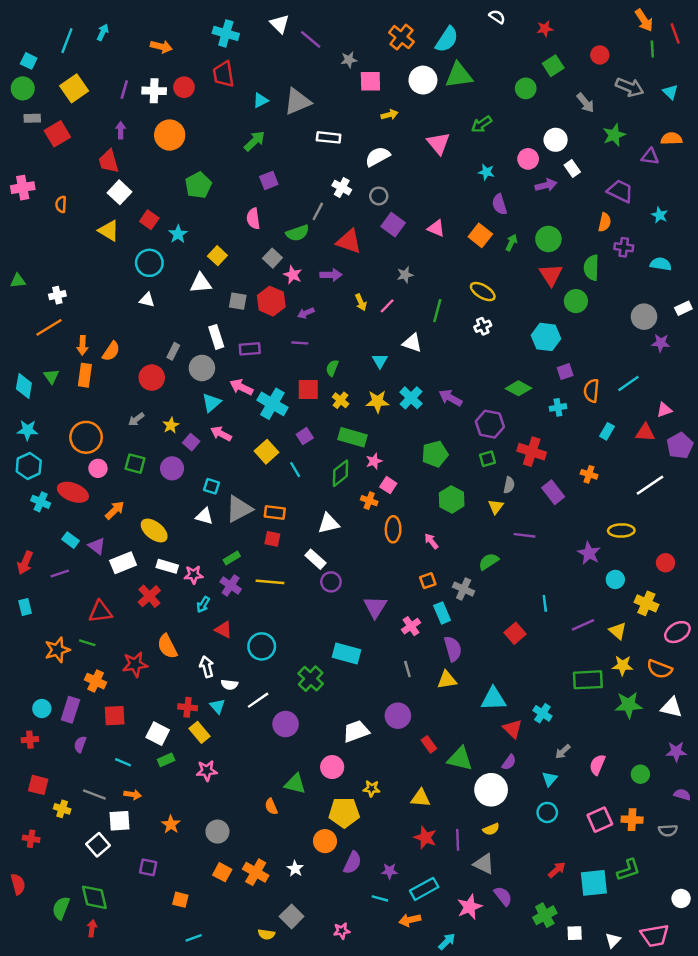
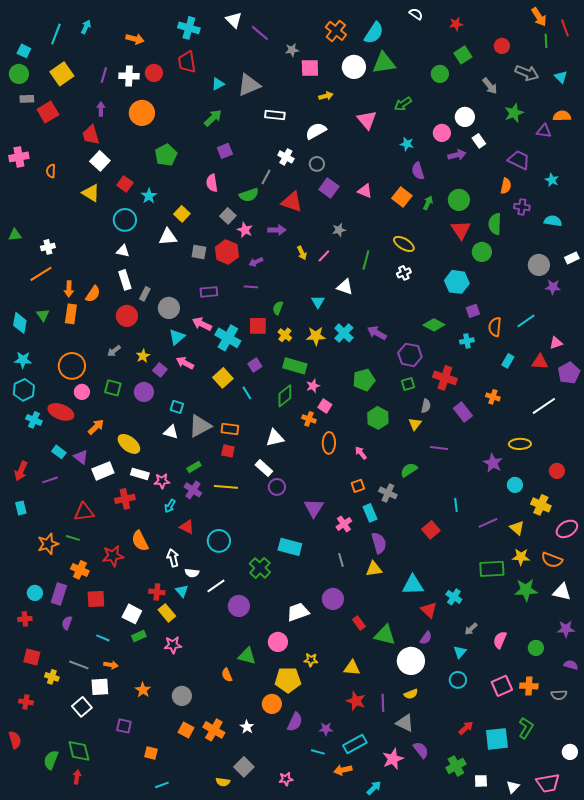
white rectangle: (216, 337) -> (125, 280), moved
red cross: (149, 596) -> (125, 499), turned 30
green L-shape: (628, 870) -> (526, 728), turned -40

